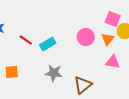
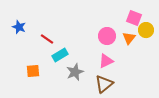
cyan rectangle: (48, 44) -> (60, 55), moved
pink triangle: (113, 62) -> (106, 61), moved, turned -35
gray star: (54, 73) -> (75, 72), turned -30

